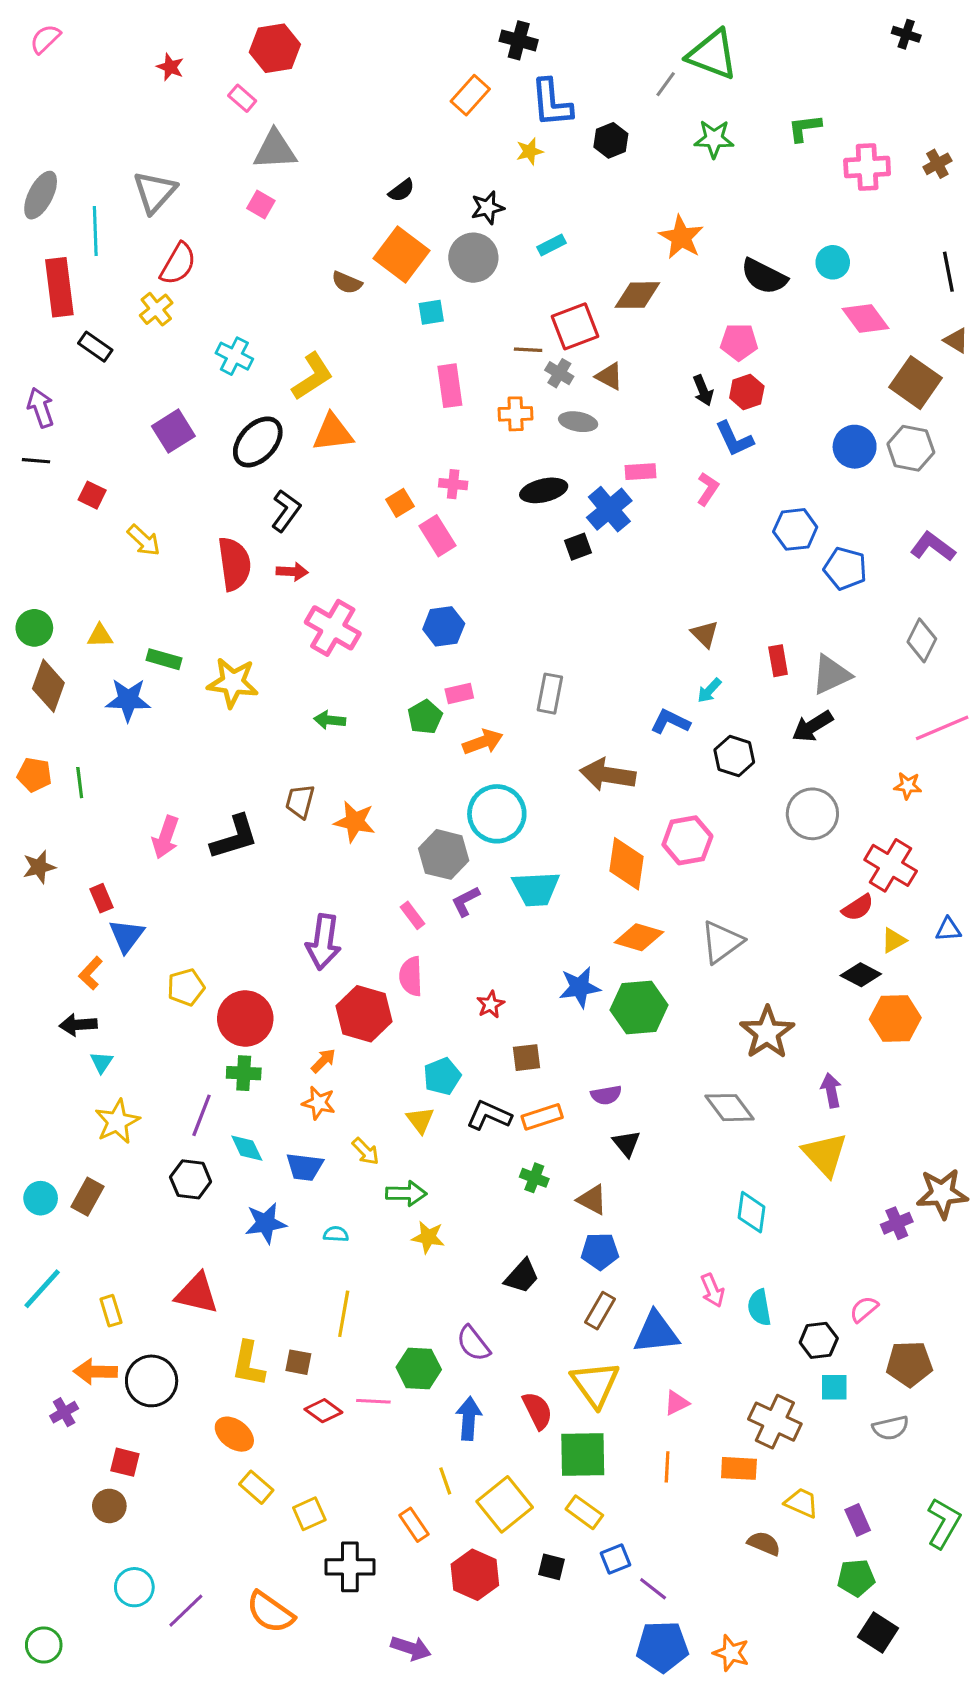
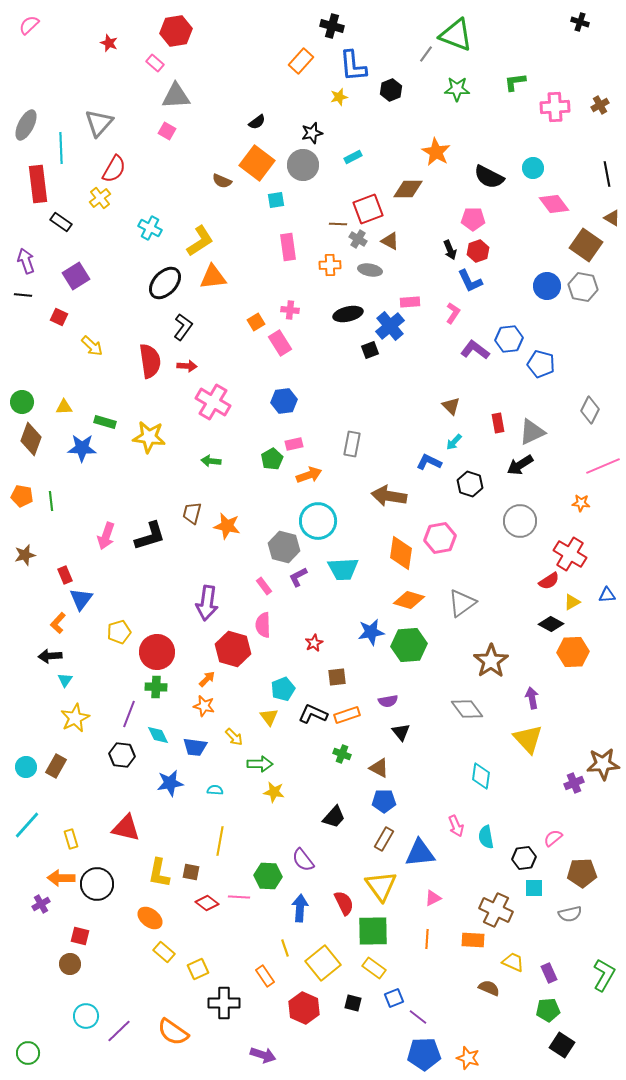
purple square: (173, 431) -> (76, 276), moved
purple L-shape: (933, 547) -> (475, 350), moved

